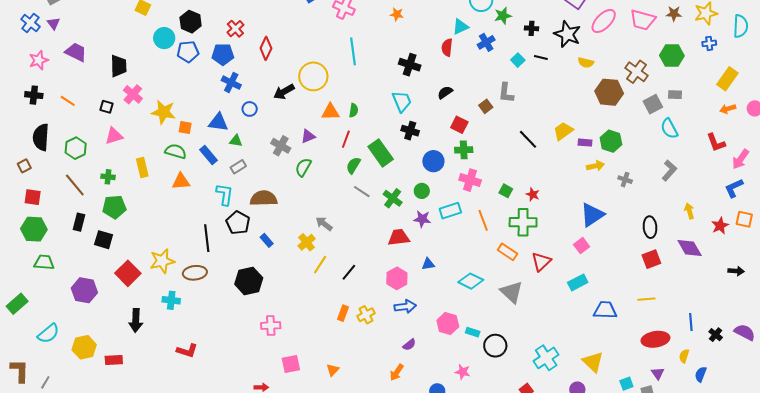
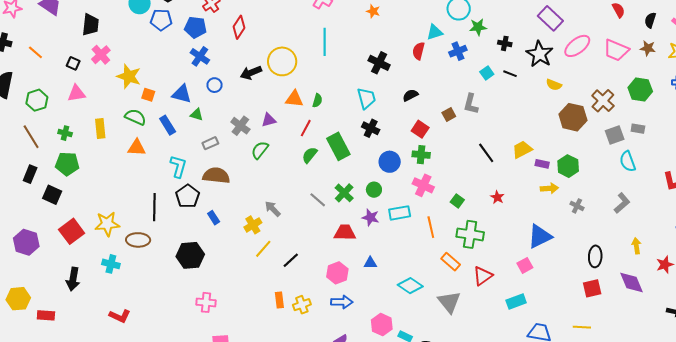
gray rectangle: (238, 167) -> (210, 143), moved
gray line: (362, 192) -> (318, 200), moved
red star: (533, 194) -> (497, 197), moved
orange rectangle: (343, 313) -> (279, 300), turned -35

